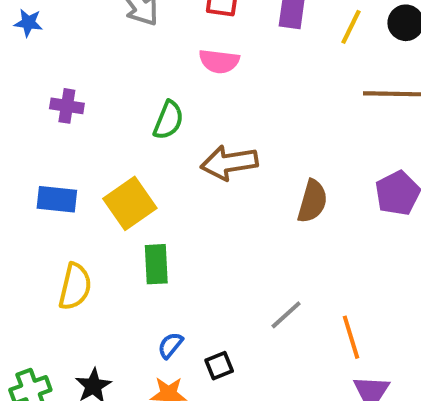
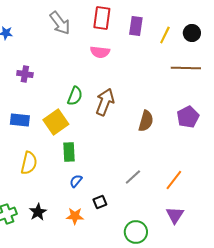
green semicircle: (168, 120) -> (75, 96), moved
brown arrow: (229, 163) -> (105, 102), turned 120
orange line: (351, 337) -> (174, 180), moved, turned 55
blue semicircle: (170, 345) -> (76, 181), moved

